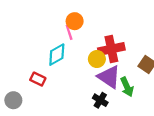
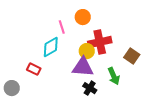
orange circle: (75, 21) -> (83, 17), moved
purple triangle: (109, 77) -> (83, 67), moved, turned -30

